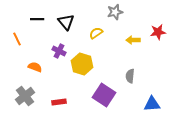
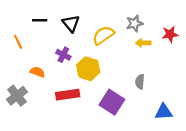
gray star: (115, 12) -> (135, 23), moved
yellow semicircle: (96, 33) -> (103, 35), size x1.5
gray cross: (25, 96) -> (17, 96), moved
red rectangle: (59, 102) -> (68, 95), moved, size x1.5

